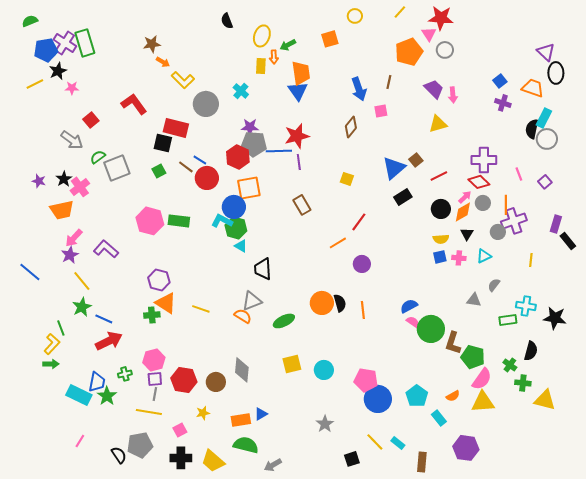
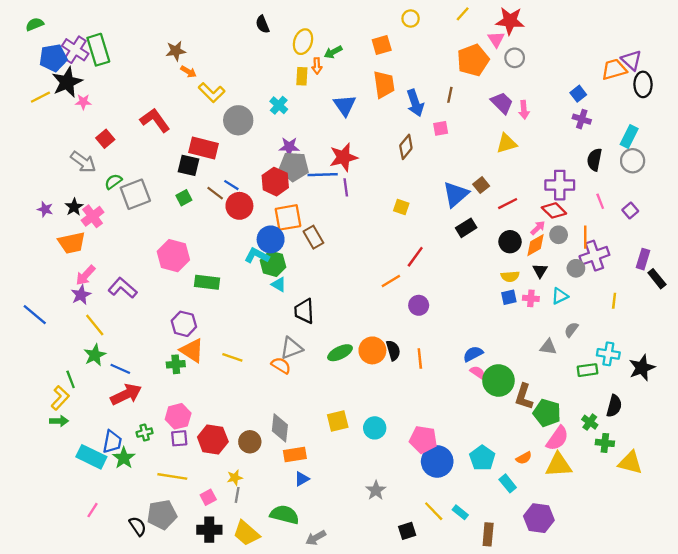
black star: (58, 71) -> (67, 82), size x1.5
orange trapezoid: (301, 73) -> (384, 84), moved
orange trapezoid: (533, 88) -> (614, 69), moved, turned -35
black semicircle: (532, 129) -> (594, 160), moved
brown rectangle: (302, 205) -> (313, 237), moved
green rectangle: (179, 221) -> (207, 282), moved
black star: (555, 318) -> (642, 368), turned -30
green ellipse: (284, 321) -> (340, 353), moved
gray line: (155, 394) -> (237, 495), moved
orange rectangle: (241, 420) -> (295, 454), moved

